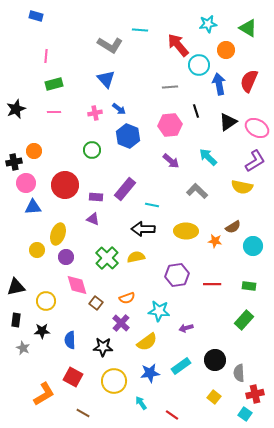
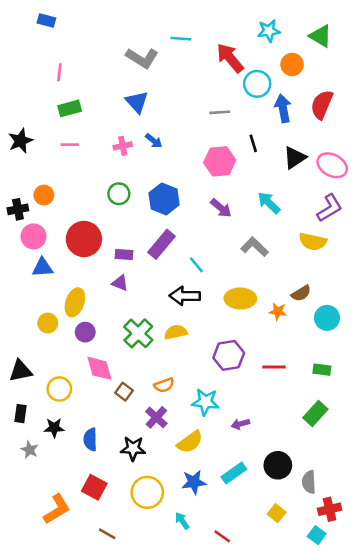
blue hexagon: (128, 136) -> (164, 199), moved
cyan line: (152, 205) -> (196, 265), turned 40

